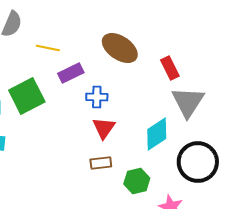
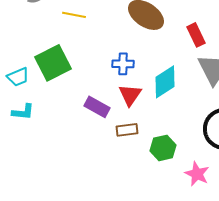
purple rectangle: (71, 73) -> (97, 107), moved, turned 55
cyan diamond: (157, 134) -> (165, 82), moved

